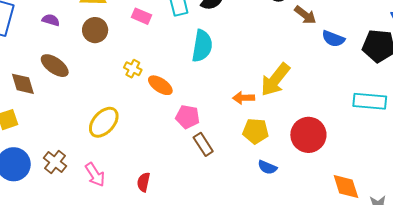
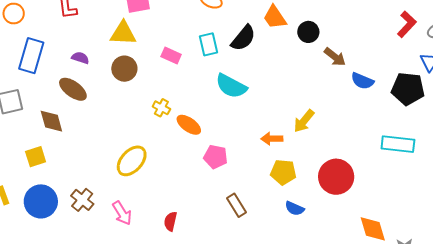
cyan semicircle: (202, 46) -> (231, 86), turned 108
brown ellipse: (55, 66) -> (73, 89), moved
yellow arrow: (275, 80) -> (304, 121), size x0.7
brown rectangle: (203, 144) -> (237, 205), moved

